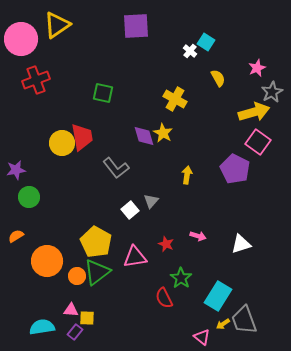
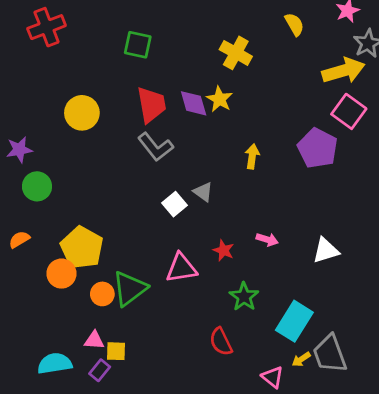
red trapezoid: (82, 137) -> (151, 105), moved
gray triangle: (151, 201) -> (203, 192), turned -35
yellow pentagon: (96, 242) -> (82, 248), moved
orange circle: (47, 261) -> (61, 274), size x0.7
red semicircle: (164, 298) -> (221, 342), moved

